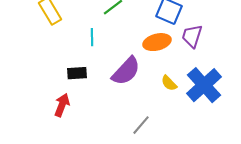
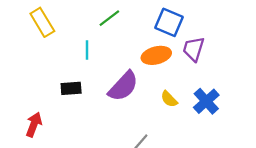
blue cross: (204, 85) -> (206, 101), size x0.7
red arrow: (62, 105) -> (34, 125), moved

